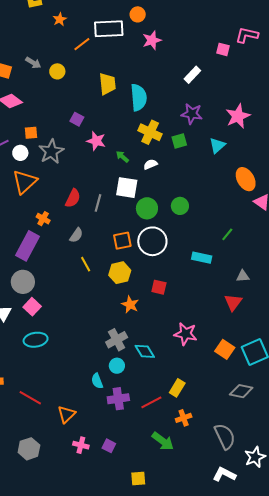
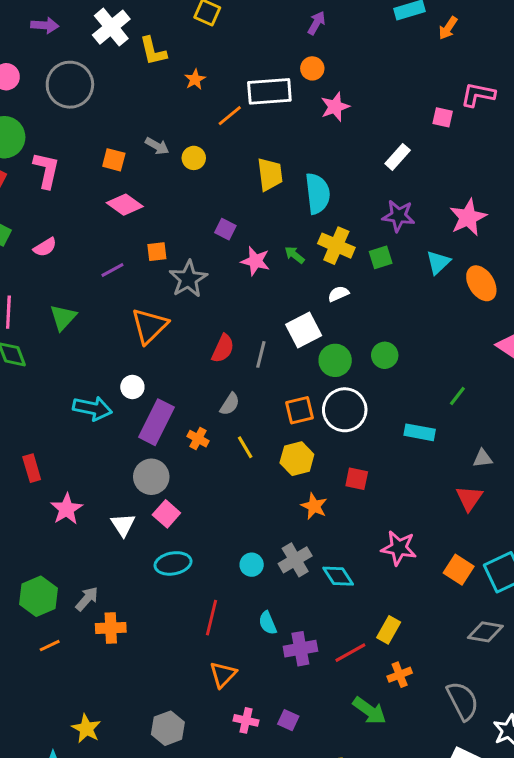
white circle: (20, 153) -> (132, 387), moved
green arrow: (122, 157) -> (294, 255), moved
orange ellipse: (246, 179) -> (481, 283), moved
white square: (127, 188) -> (304, 330), turned -35
orange cross: (43, 219) -> (198, 439), moved
cyan circle: (117, 366) -> (252, 565), moved
red line: (30, 398) -> (212, 618), moved, turned 75

